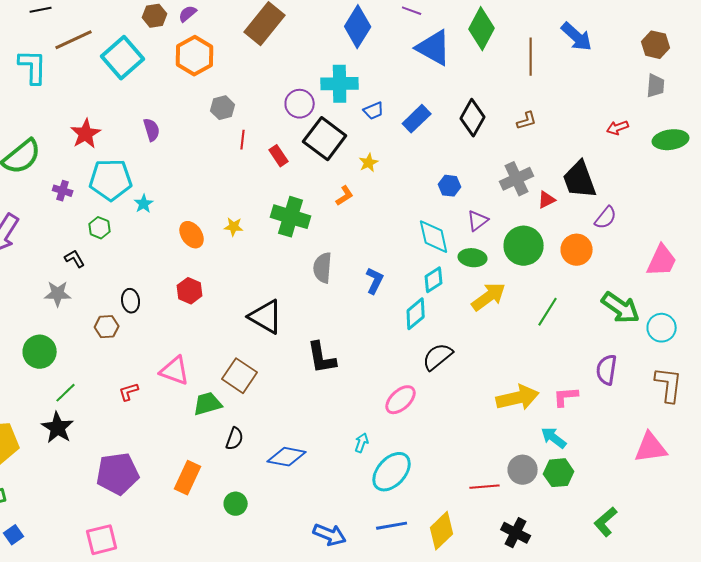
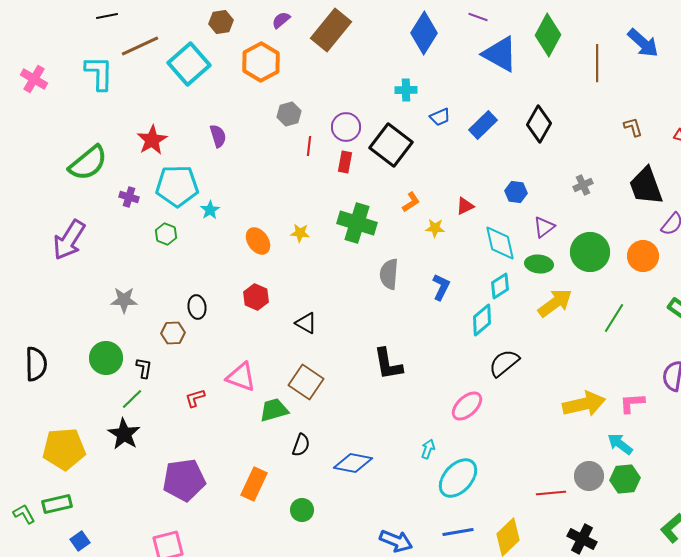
purple semicircle: (188, 14) -> (281, 20), moved
cyan cross: (340, 84) -> (406, 90), size x0.6
purple circle: (300, 104) -> (346, 127), moved
brown L-shape: (527, 121) -> (633, 127), moved, turned -90
red rectangle: (279, 156) -> (345, 162), turned 45
yellow star: (369, 163) -> (435, 228), moved, turned 30
gray cross: (517, 179) -> (583, 185), size x0.6
red triangle: (547, 200) -> (465, 206), moved
black L-shape: (75, 259) -> (144, 368), moved, turned 40
black triangle: (266, 317) -> (306, 323), moved, size x0.6

